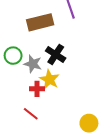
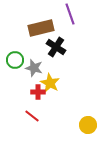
black cross: (56, 55) -> (56, 47), moved

